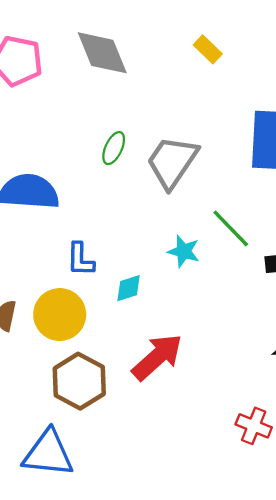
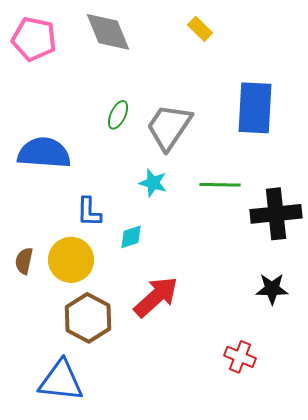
green line: (231, 228) -> (220, 185), turned -45
cyan star: (184, 251) -> (153, 183), moved

